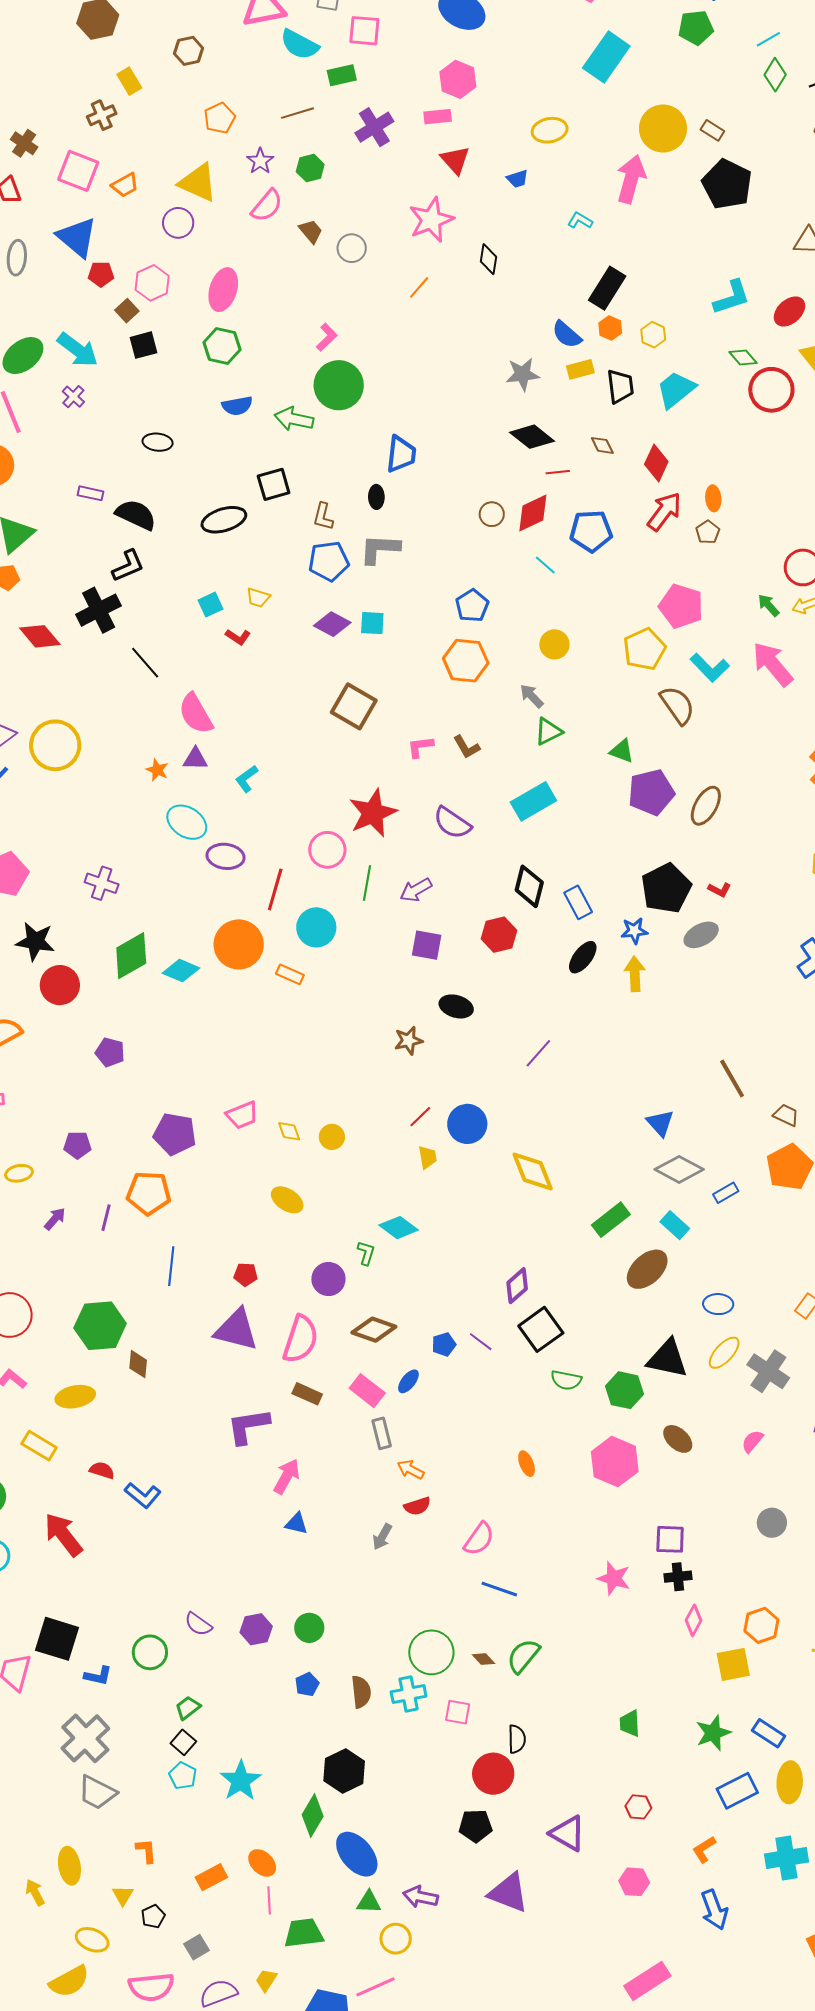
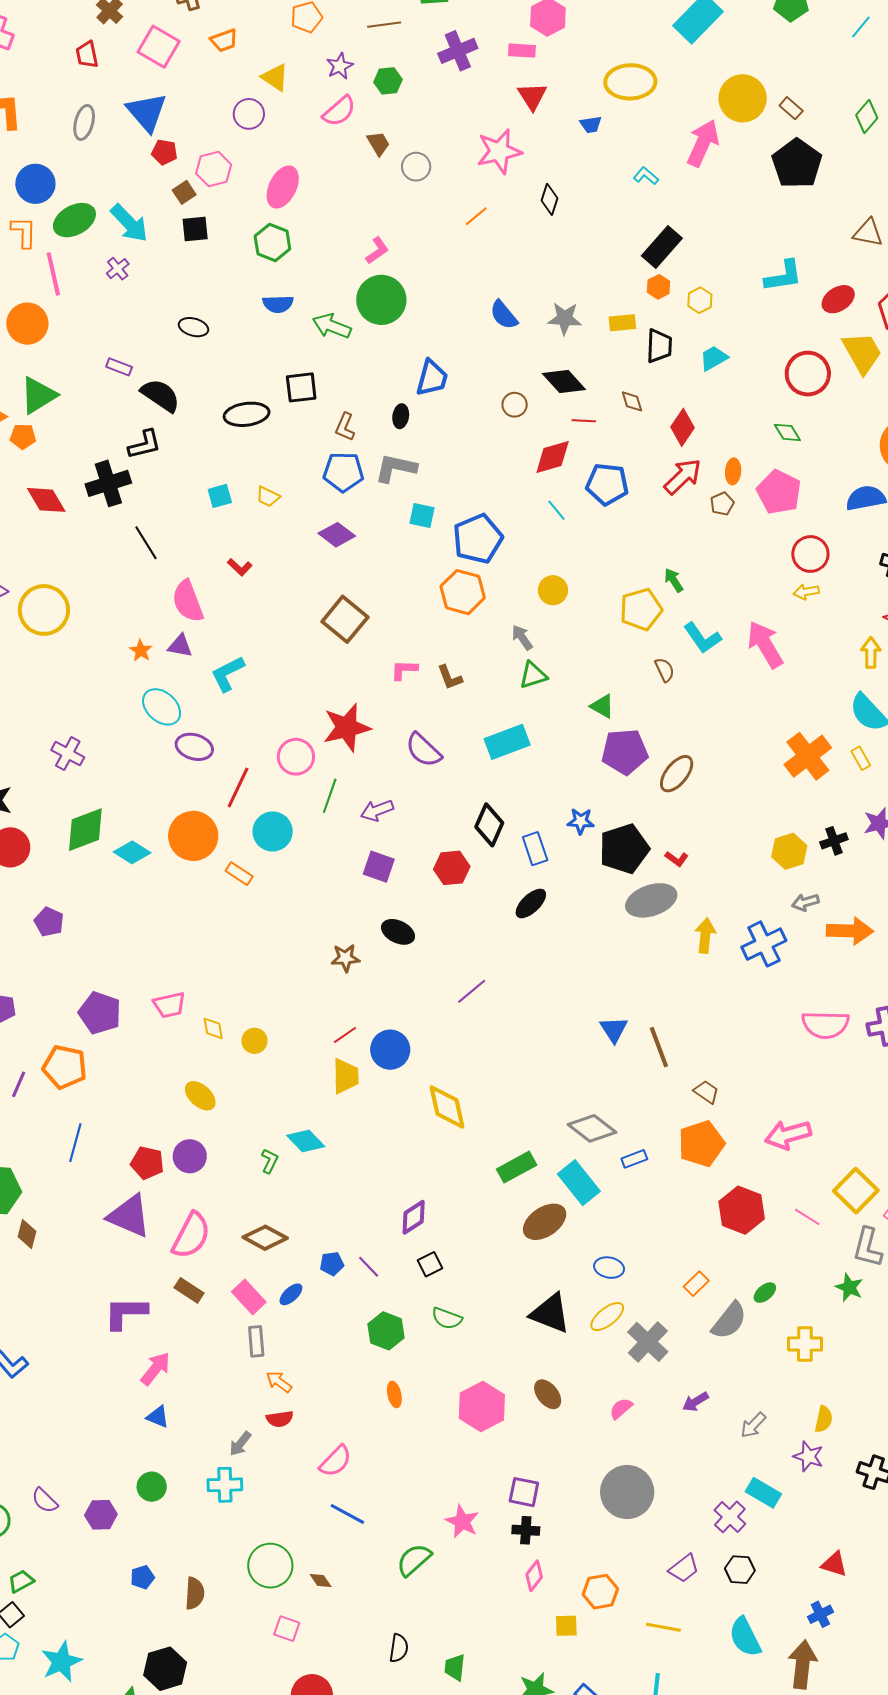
cyan line: (768, 39) -> (861, 27), turned -30
green diamond: (775, 75) -> (867, 117), moved
yellow ellipse: (550, 130) -> (630, 82), size x1.4
yellow triangle: (198, 183) -> (275, 77), size x0.7
orange trapezoid: (125, 185) -> (224, 40), moved
blue semicircle: (567, 335) -> (504, 315), moved
green diamond: (743, 358) -> (787, 432), moved
cyan trapezoid: (676, 390) -> (714, 358), size x0.7
brown circle: (492, 514) -> (515, 405), moved
green arrow: (769, 605) -> (674, 580), moved
blue pentagon: (472, 606) -> (478, 539), size x1.5
pink pentagon: (681, 606) -> (779, 492), moved
cyan square: (372, 623) -> (422, 516), moved
red L-shape: (238, 637) -> (240, 567), moved
brown semicircle: (677, 705) -> (665, 670), size x0.6
cyan L-shape: (247, 779) -> (228, 674), size x1.4
blue star: (634, 931) -> (581, 821), moved
gray ellipse: (701, 935) -> (651, 900), size x1.4
yellow arrow: (635, 974) -> (705, 936), moved
blue triangle: (660, 1123) -> (614, 1029), moved
yellow trapezoid: (427, 1157) -> (346, 1076), size x1.5
cyan rectangle: (675, 1225) -> (579, 1183), size x1.5
red pentagon: (246, 1275) -> (147, 1163), size x1.4
purple circle: (328, 1279) -> (190, 1156), moved
black square: (541, 1329) -> (430, 1264), size x0.6
green hexagon: (624, 1390) -> (386, 1331), moved
gray circle: (772, 1523) -> (627, 1492), size x1.8
green circle: (309, 1628) -> (152, 1487), moved
green semicircle: (523, 1656) -> (414, 1560), moved
yellow square: (733, 1664) -> (566, 1626), size x0.7
cyan cross: (409, 1694) -> (225, 1485), moved
black semicircle: (517, 1739) -> (399, 1648), moved

